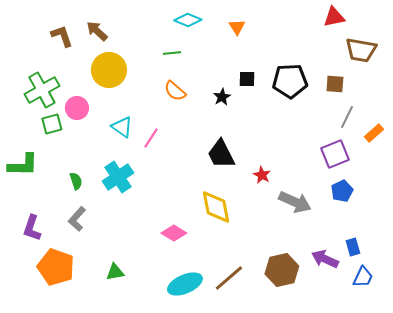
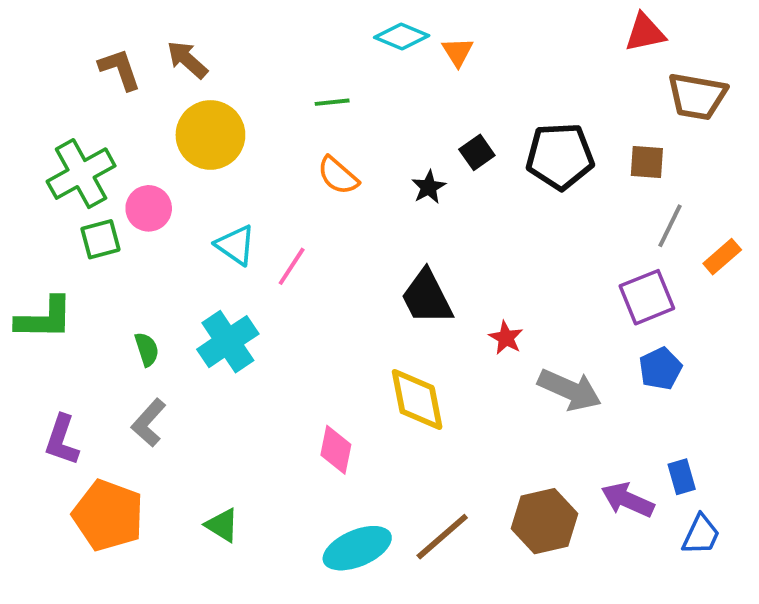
cyan diamond: (188, 20) -> (402, 37), moved
black square: (247, 79) -> (477, 152), turned -36
pink diamond: (174, 233) -> (336, 450), turned 70
green triangle: (115, 272) -> (222, 525), turned 42

